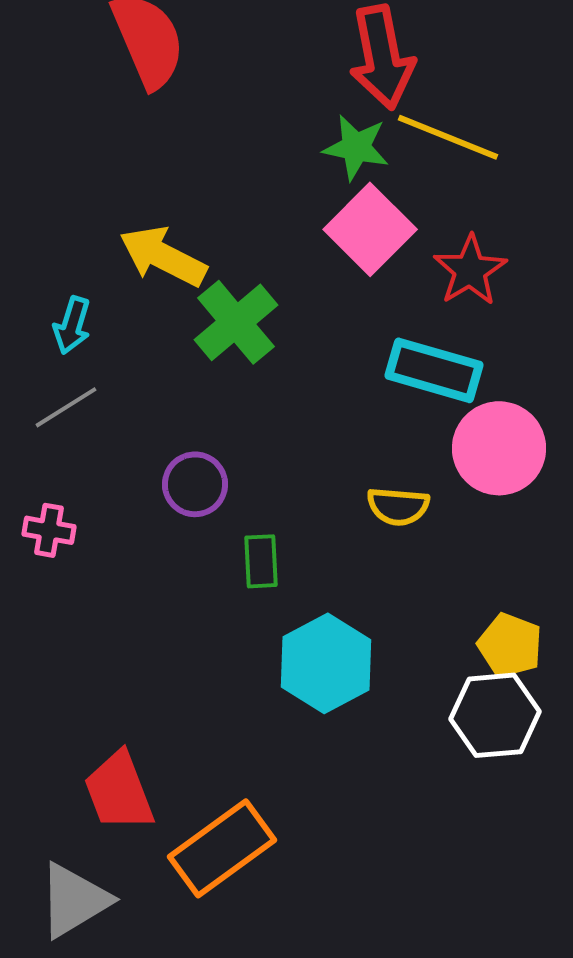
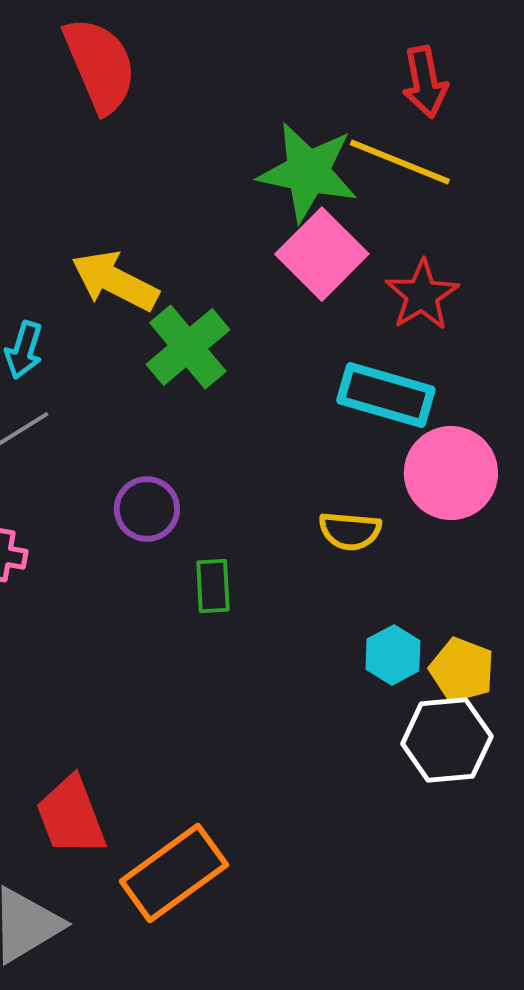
red arrow: (382, 57) -> (425, 82), moved, size x0.7
green star: (356, 147) -> (308, 172), size x1.5
cyan hexagon: (326, 663) -> (393, 655), moved, size x0.6

